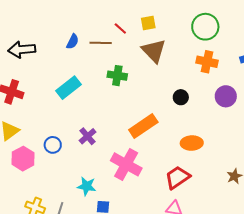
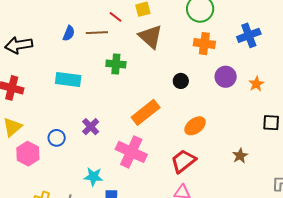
cyan rectangle: (69, 88) -> (68, 80), turned 50
orange ellipse: (192, 143) -> (195, 126), turned -30

